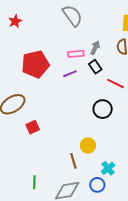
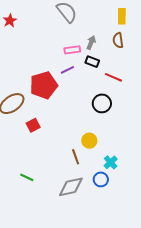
red pentagon: (35, 64) -> (44, 85), moved
black rectangle: (95, 67) -> (92, 62), turned -32
green line: (34, 182) -> (27, 177), moved, turned -64

